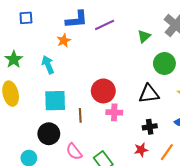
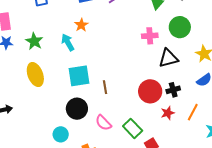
orange star: (64, 41) -> (81, 25), moved
red circle: (103, 91) -> (150, 91), moved
pink cross: (114, 112) -> (150, 36), moved

